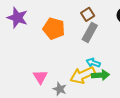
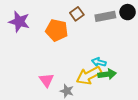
brown square: (88, 14) -> (77, 14), moved
gray rectangle: (90, 32) -> (105, 16), moved, turned 54

